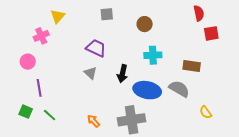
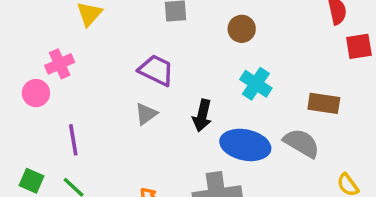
pink cross: (41, 36) -> (60, 64), moved
cyan cross: (153, 55) -> (256, 84), turned 36
gray triangle: (90, 73) -> (146, 114), turned 40
purple line: (39, 88) -> (73, 140), moved

